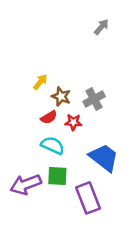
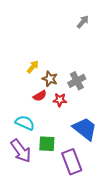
cyan semicircle: (53, 145) -> (25, 123), moved
purple arrow: (26, 184) -> (21, 151), turned -105

